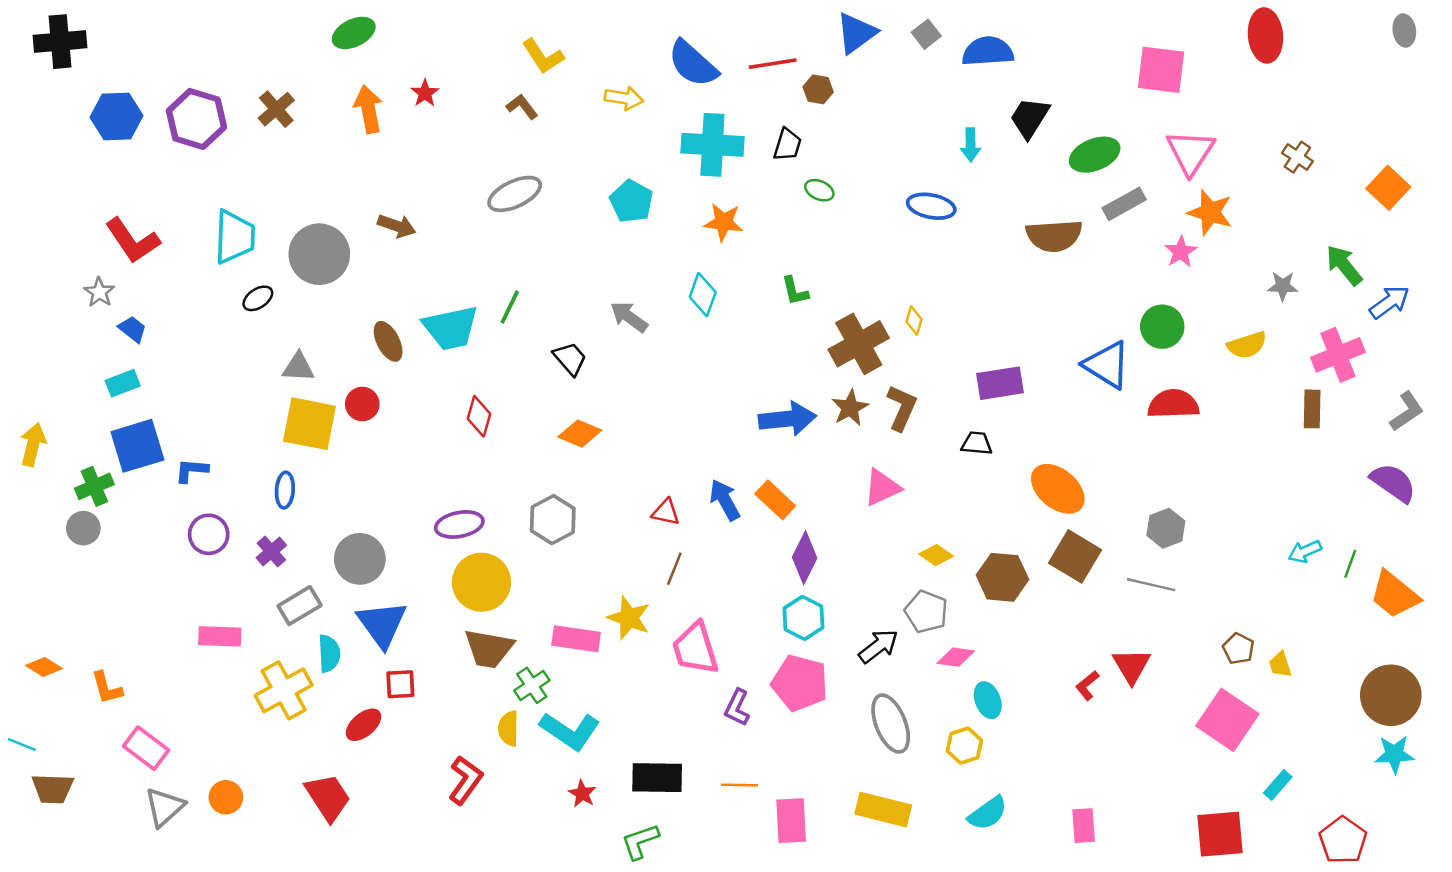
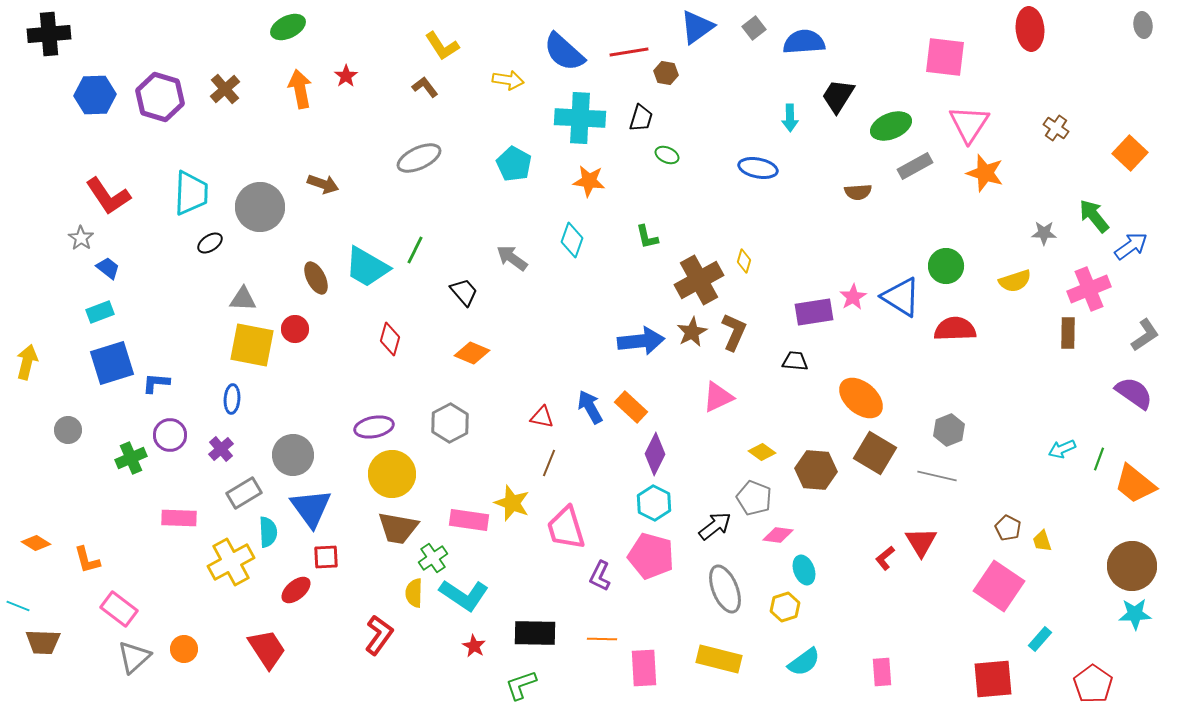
brown semicircle: (1054, 236) -> (858, 192), size x0.6
pink star: (1181, 252) -> (853, 297), moved
cyan trapezoid: (451, 328) -> (367, 267), turned 42
green cross: (94, 486) -> (131, 458), moved

